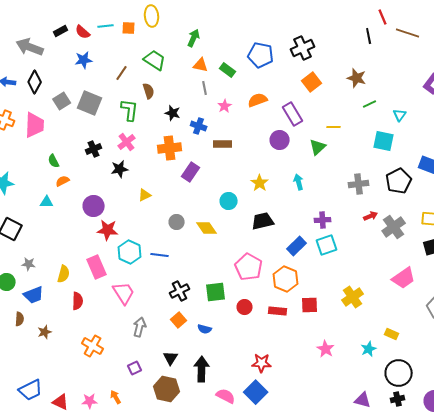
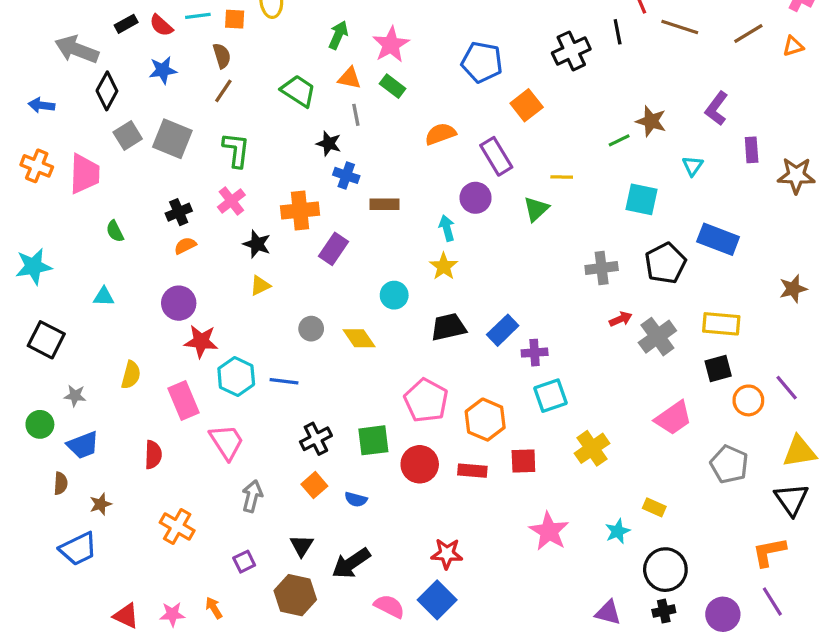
black cross: (303, 48) -> (571, 51), moved
blue pentagon: (261, 55) -> (482, 62), moved
green trapezoid: (155, 60) -> (298, 91), moved
brown star: (357, 78) -> (651, 121), moved
black diamond: (35, 82) -> (107, 91), moved
brown semicircle: (149, 91) -> (222, 56), moved
pink star: (225, 106) -> (391, 45), moved, size x1.6
black star: (173, 113) -> (329, 144), moved
cyan triangle: (400, 115) -> (693, 166), moved
black star: (120, 169) -> (257, 244), moved, turned 30
orange semicircle: (63, 181) -> (185, 246), moved
cyan arrow: (299, 182) -> (447, 228), moved
purple cross: (323, 220) -> (535, 353), moved
cyan square: (327, 245) -> (551, 396), moved
blue rectangle: (297, 246) -> (503, 330), moved
yellow semicircle: (64, 274) -> (131, 375), moved
red circle: (245, 307) -> (420, 464), size x1.5
pink star: (326, 349) -> (549, 531), size x1.4
black arrow: (202, 369) -> (351, 563), turned -125
blue trapezoid: (31, 390) -> (78, 549), moved

